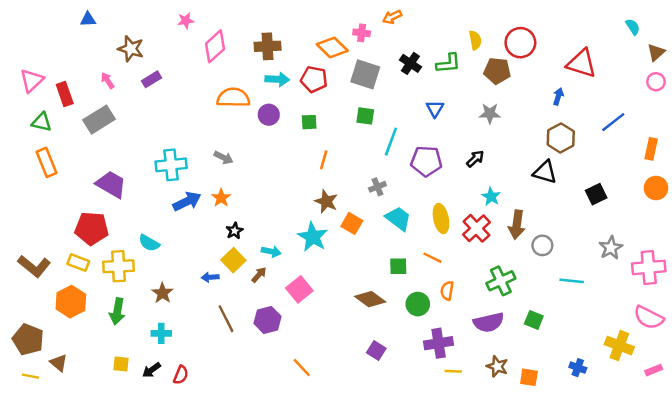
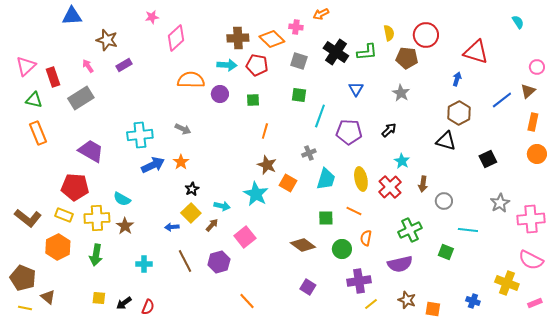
blue triangle: (88, 19) -> (72, 16), size x1.5
brown cross: (268, 46) -> (238, 38), moved
brown triangle: (656, 52) -> (528, 91), moved
black cross: (410, 63) -> (336, 52), size x1.4
gray square: (365, 74) -> (299, 61), size x0.7
gray star: (490, 113) -> (401, 93), turned 30
cyan trapezoid: (398, 219) -> (326, 179), turned 70
brown arrow: (517, 225) -> (423, 184), size x0.7
brown star: (162, 293) -> (125, 226), moved
green square: (534, 320) -> (446, 252), moved
cyan cross: (161, 333) -> (144, 264), moved
yellow line: (453, 371) -> (371, 304), turned -40

